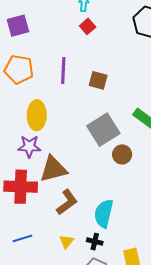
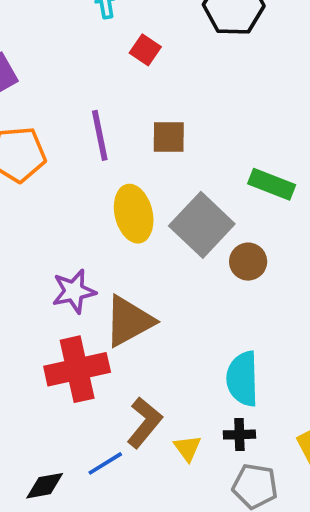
red square: (88, 26) -> (145, 50), moved
yellow ellipse: (37, 115) -> (134, 214), moved
brown L-shape: (67, 202) -> (144, 423), moved

